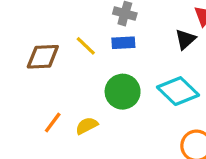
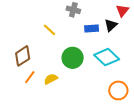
blue rectangle: (123, 43) -> (92, 28), moved
brown diamond: (43, 57) -> (23, 56), moved, turned -30

